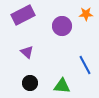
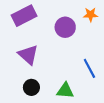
purple triangle: (27, 52) -> (28, 55), size x1.5

